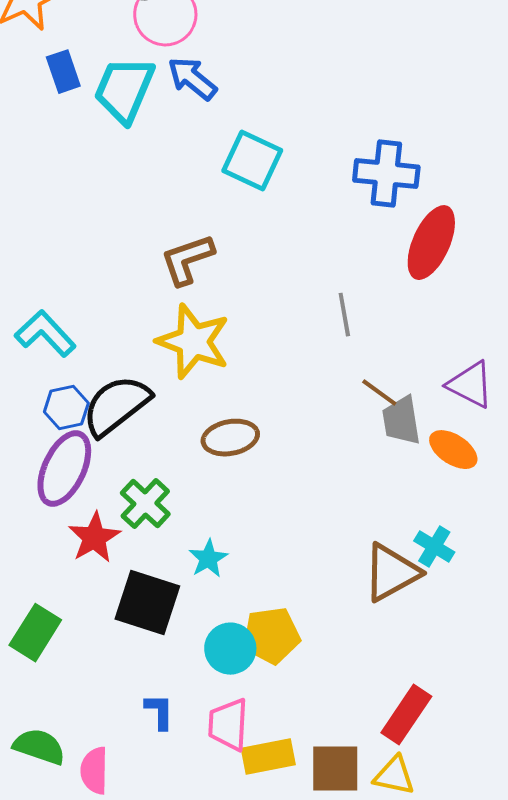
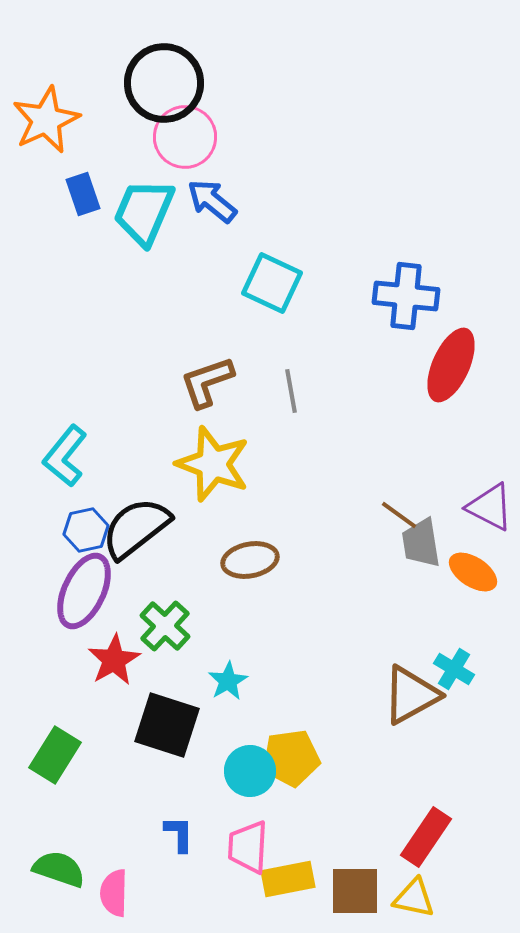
gray line: (344, 315) -> (291, 391), moved
cyan L-shape: (45, 334) -> (65, 456), turned -98

